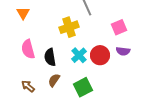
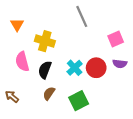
yellow cross: (69, 27) -> (45, 41), moved, turned 36
black semicircle: (50, 57) -> (45, 70), turned 30
brown arrow: (28, 86) -> (12, 96), moved

